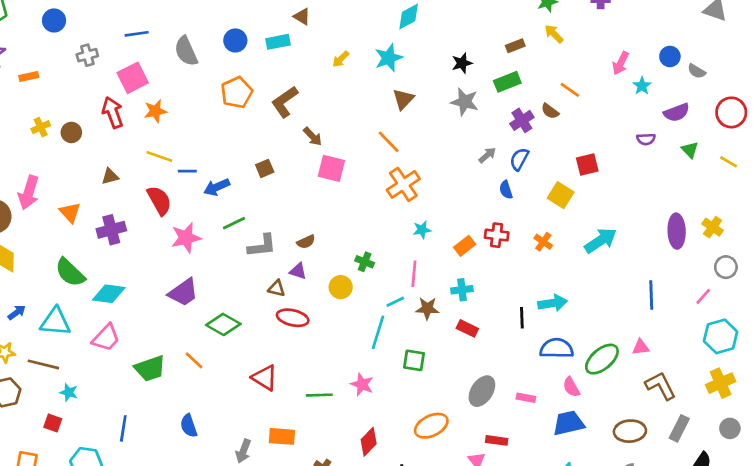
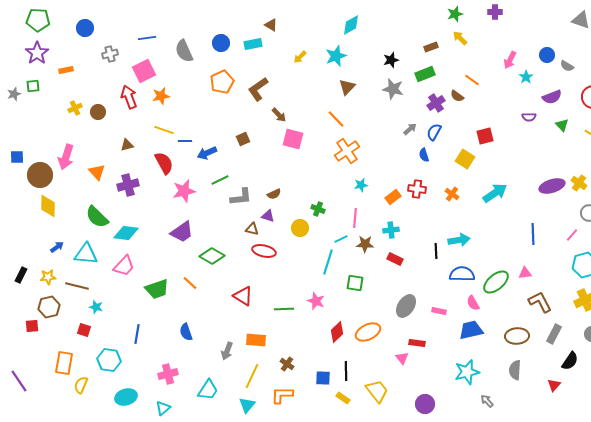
purple ellipse: (677, 231) -> (552, 186), turned 75
red diamond: (369, 442) -> (337, 332), moved

